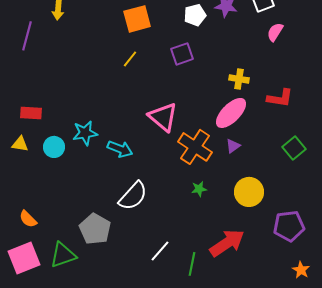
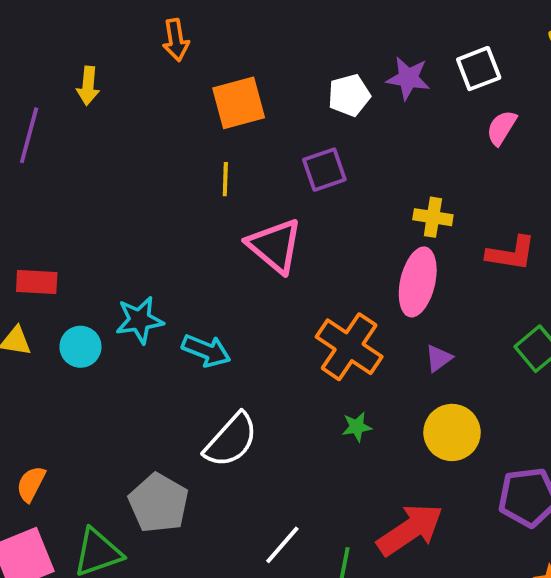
yellow line: (130, 59) -> (225, 179), turned -36
pink ellipse: (231, 113) -> (418, 282), turned -32
pink triangle: (163, 117) -> (275, 246), moved
purple triangle: (233, 146) -> (439, 358), moved
orange semicircle: (28, 219) -> (31, 484), turned 72

